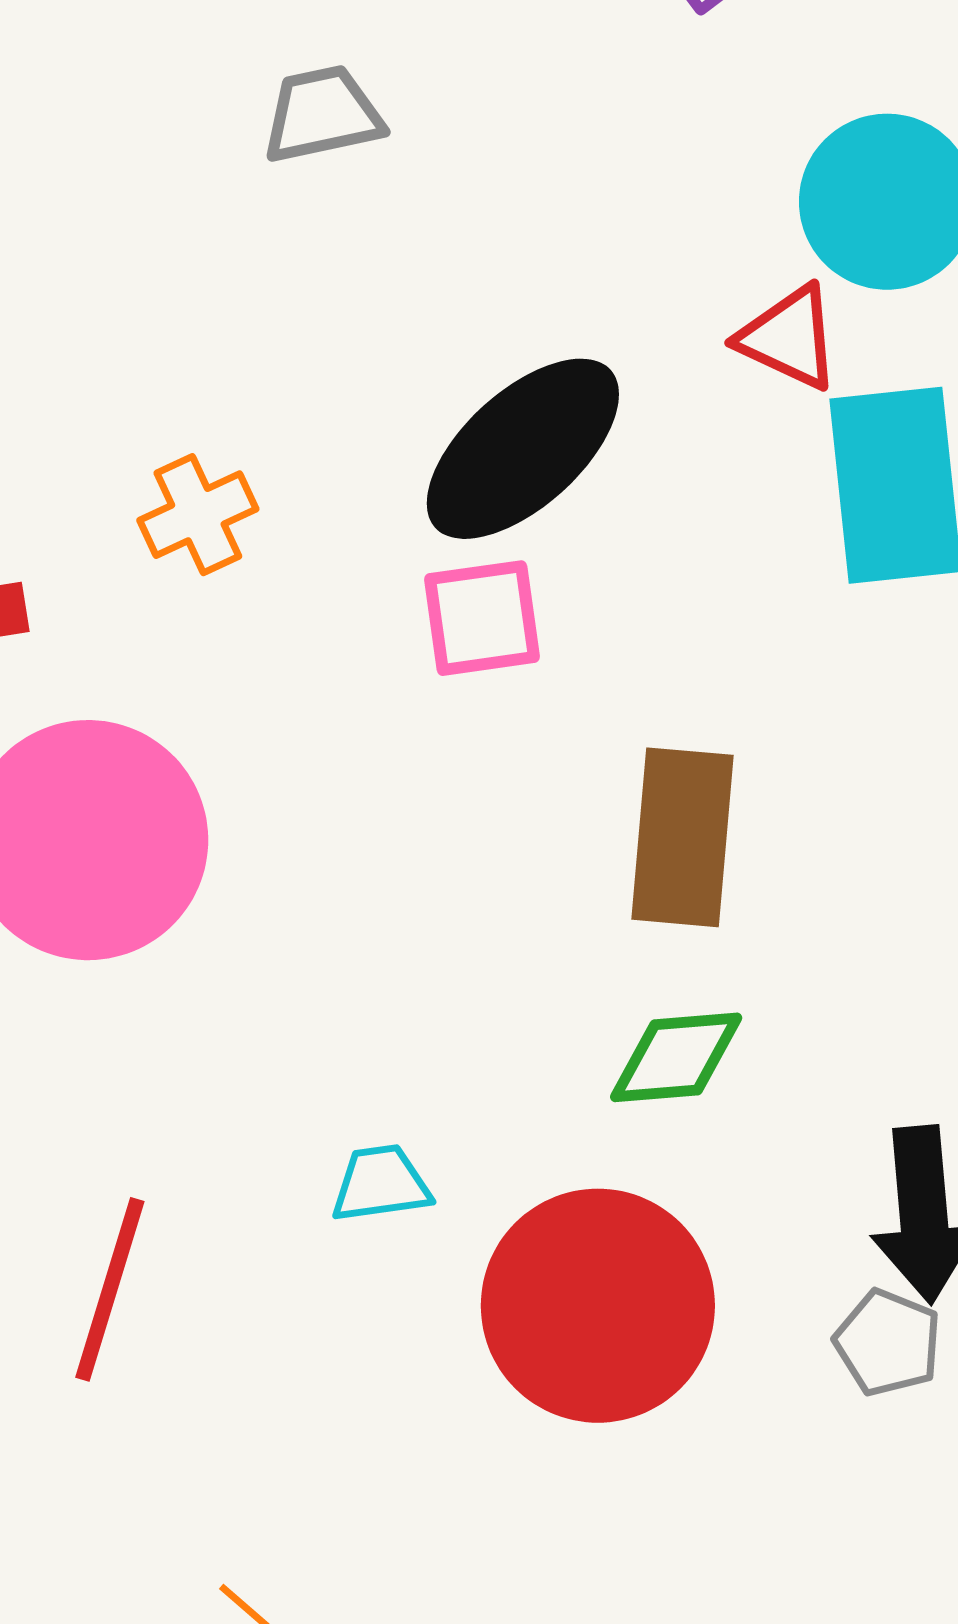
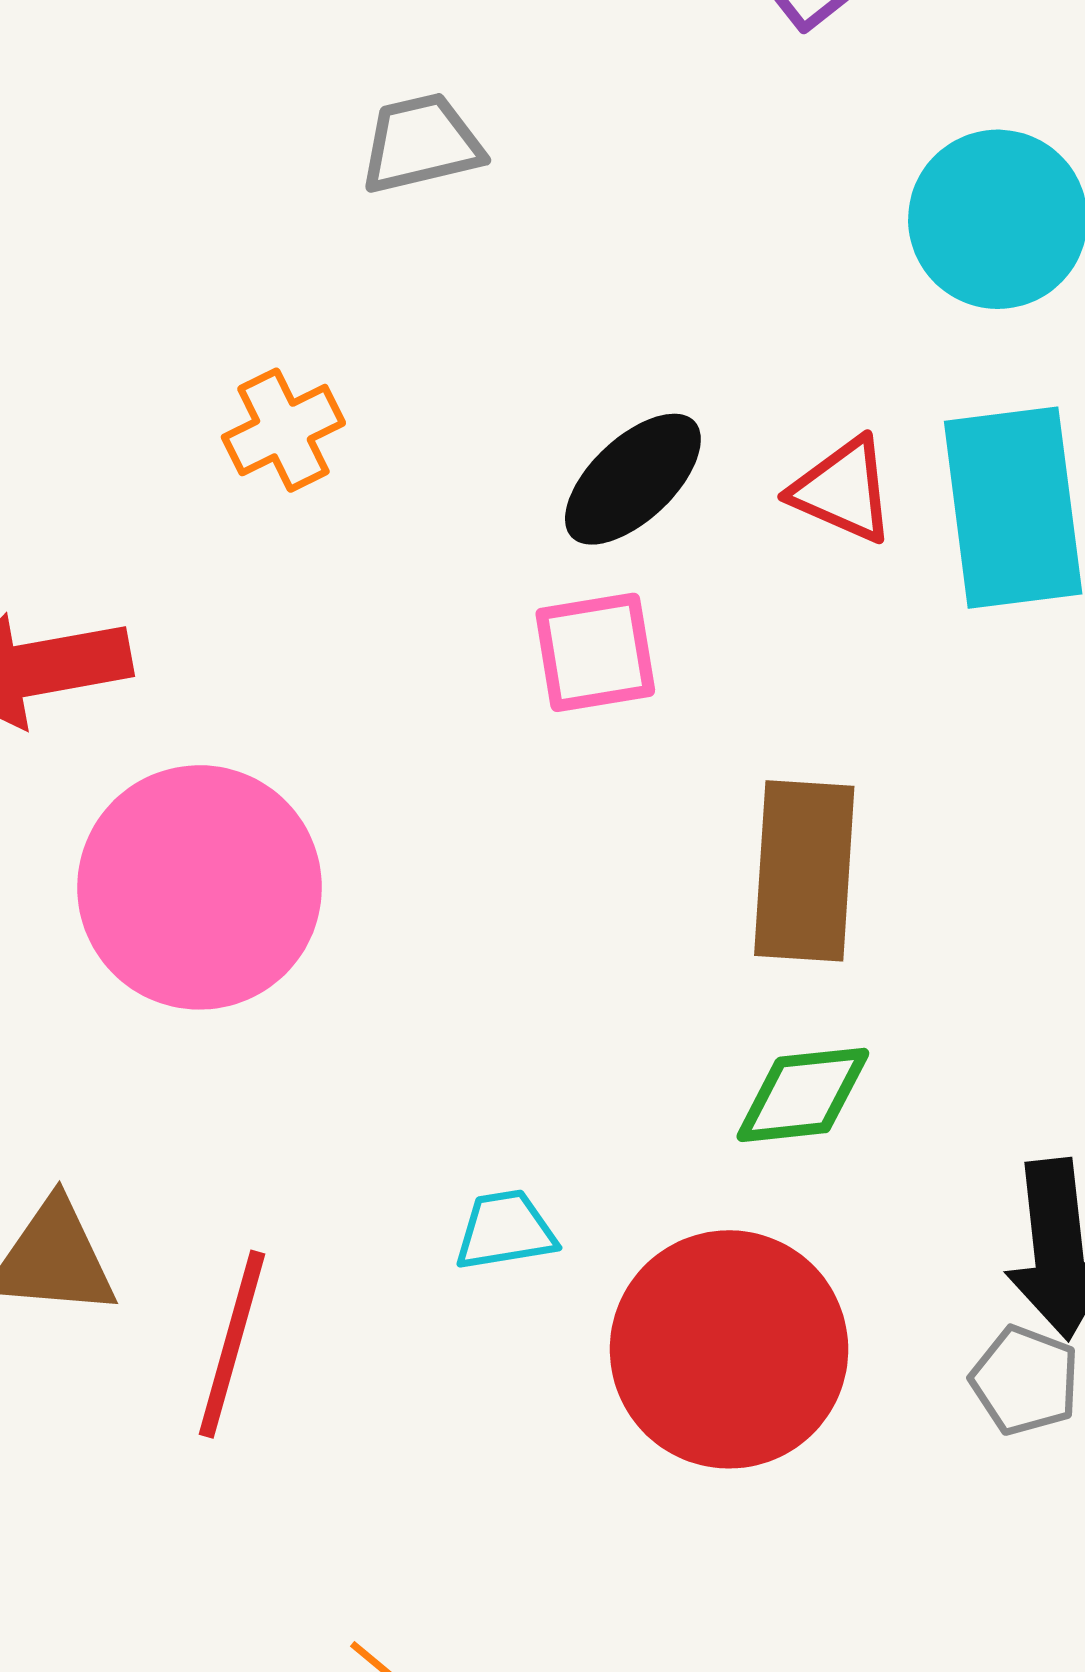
red triangle: (789, 338) -> (843, 490), moved
black ellipse: (523, 449) -> (633, 479), size x0.7
orange cross: (198, 515) -> (283, 430), moved

